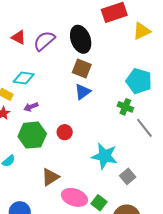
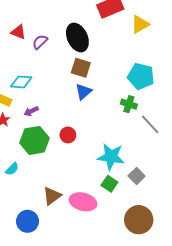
red triangle: (19, 37) -> (18, 32), moved
purple semicircle: (44, 41) -> (40, 42), size x0.7
brown triangle: (50, 177) -> (52, 196), moved
green square: (99, 203) -> (109, 184), moved

